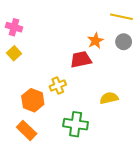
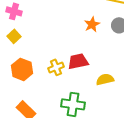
red trapezoid: (81, 59) -> (78, 61), moved
orange hexagon: (33, 100) -> (22, 69), moved

